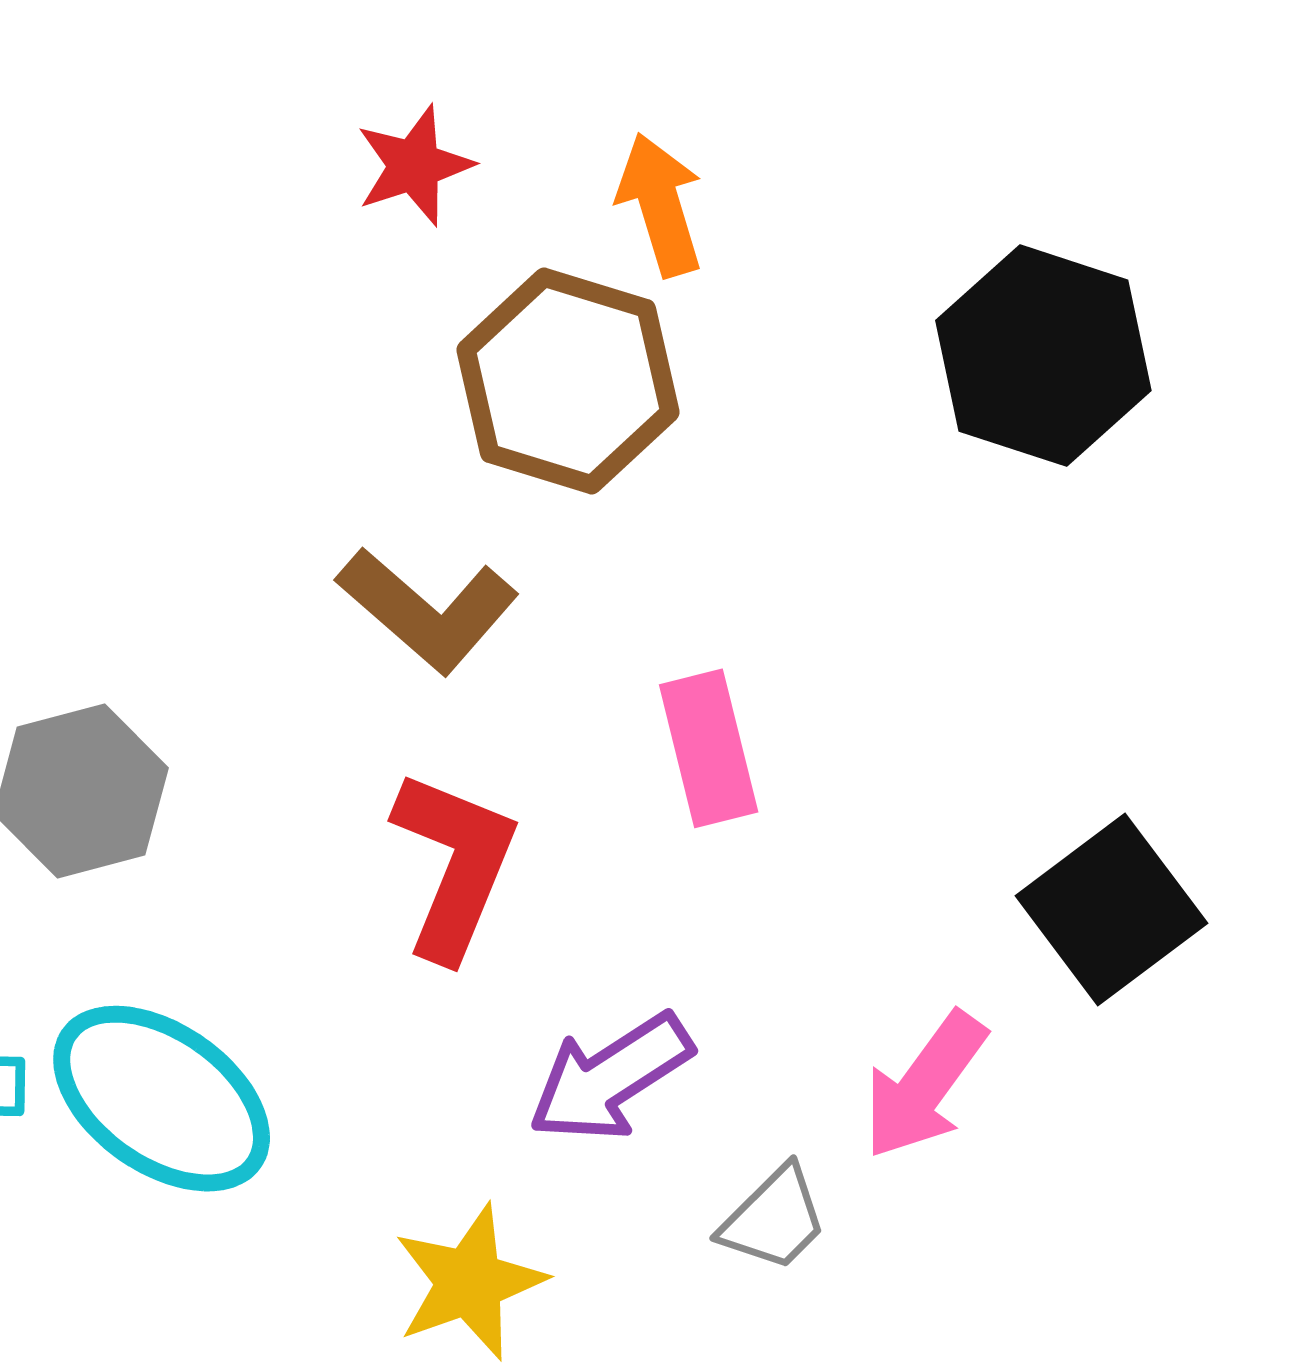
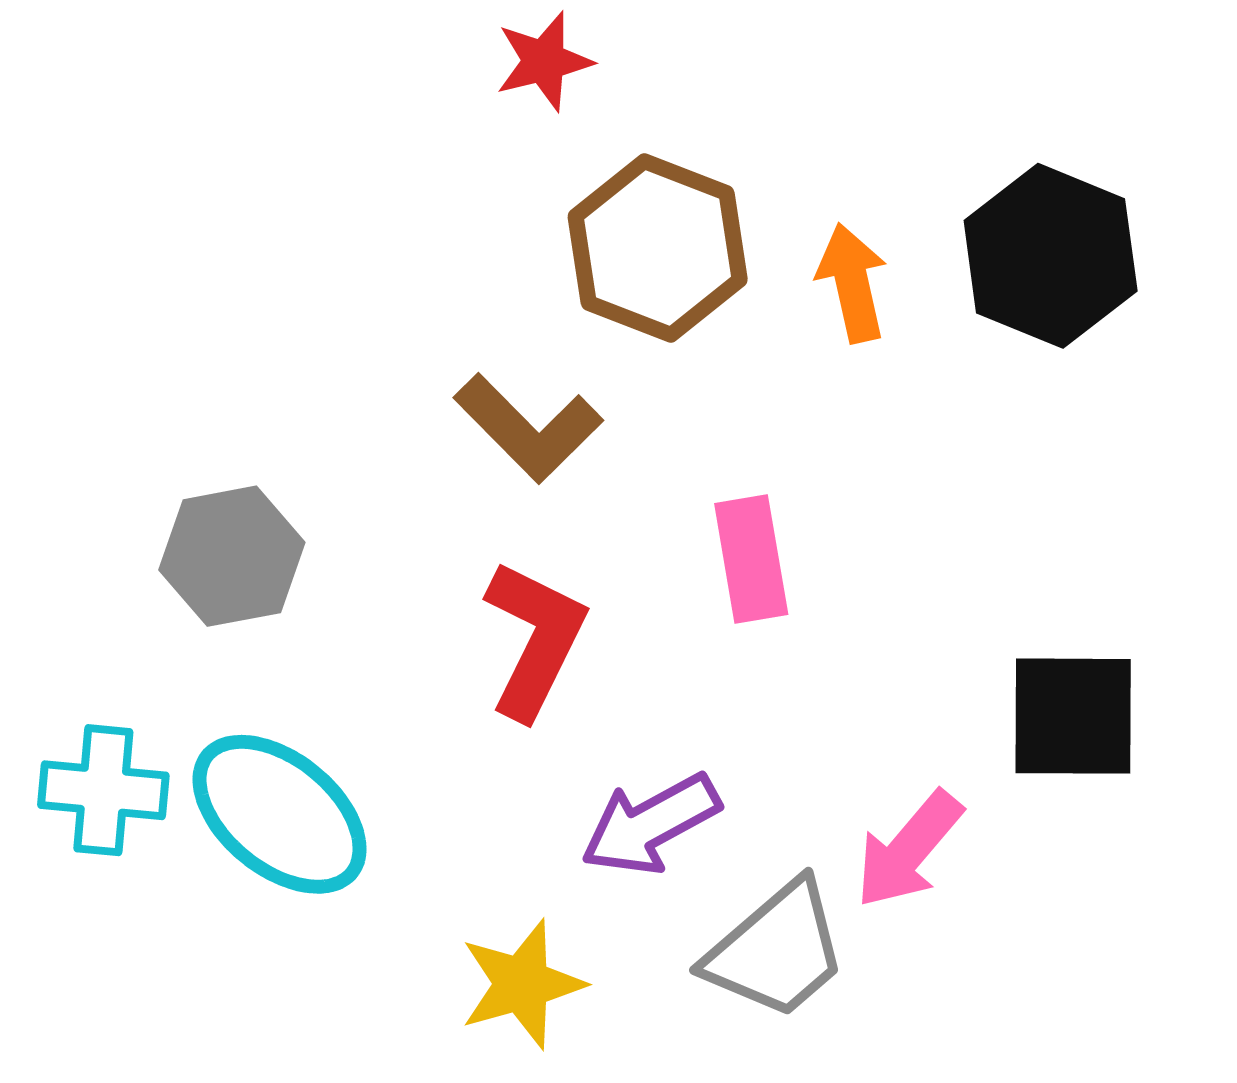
orange arrow: (660, 205) -> (852, 283), moved
black square: (1111, 910) -> (1073, 716), turned 33
gray trapezoid: (774, 1219) -> (776, 950), size x1.6

